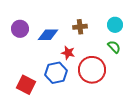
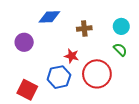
purple circle: (20, 29) -> (24, 42), moved
blue diamond: (48, 35) -> (49, 17), moved

